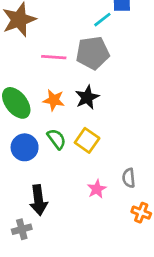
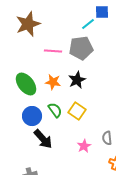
black arrow: (38, 200) -> (43, 139), moved, turned -35

